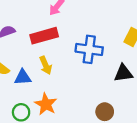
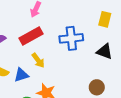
black triangle: (123, 73) -> (105, 51), turned 42

